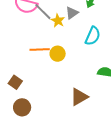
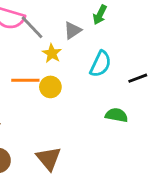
yellow star: (58, 21) -> (52, 53), moved
brown triangle: (79, 97) -> (49, 158), moved, turned -42

